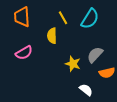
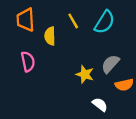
yellow semicircle: (52, 36) -> (50, 36), moved
pink semicircle: (24, 53) -> (28, 62), turned -72

